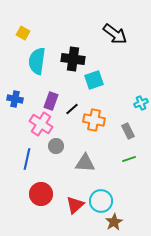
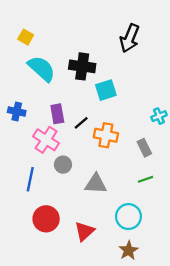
black arrow: (115, 34) -> (130, 38), turned 75
cyan semicircle: (37, 61) -> (42, 69), turned 124
purple rectangle: (51, 101) -> (57, 114), turned -30
cyan circle: (101, 201) -> (128, 217), moved

